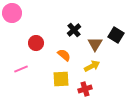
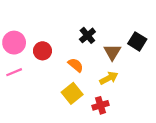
pink circle: (12, 13) -> (14, 43), moved
pink line: (21, 69) -> (14, 72), moved
yellow square: (61, 79) -> (72, 93), turned -36

